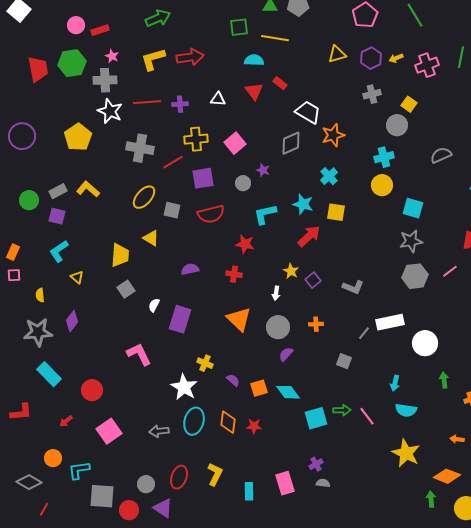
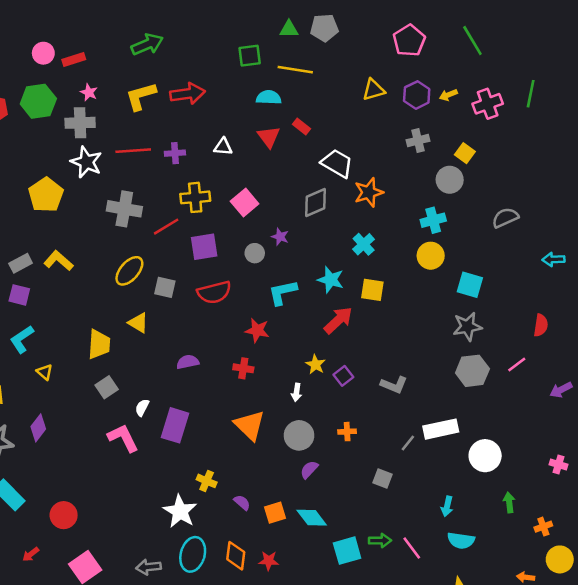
pink L-shape: (139, 354) -> (123, 438), moved

